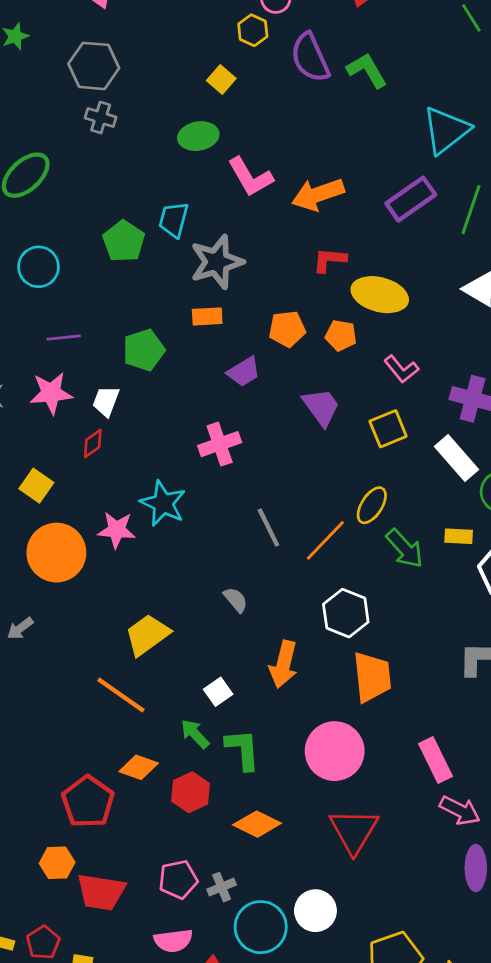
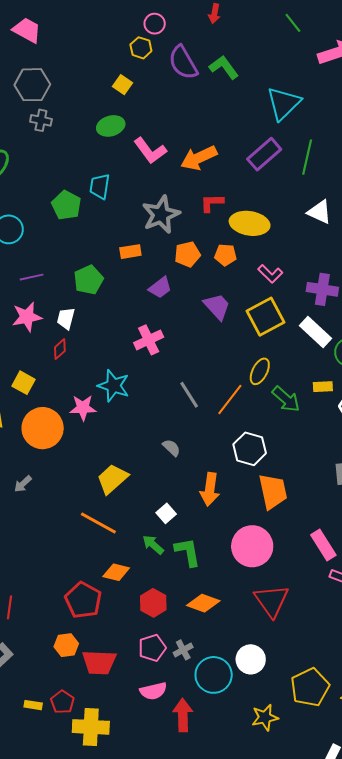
gray star: (217, 262) -> (161, 214), moved
yellow square: (388, 429) -> (265, 317), size x1.4
red hexagon: (191, 792) -> (153, 603), moved

